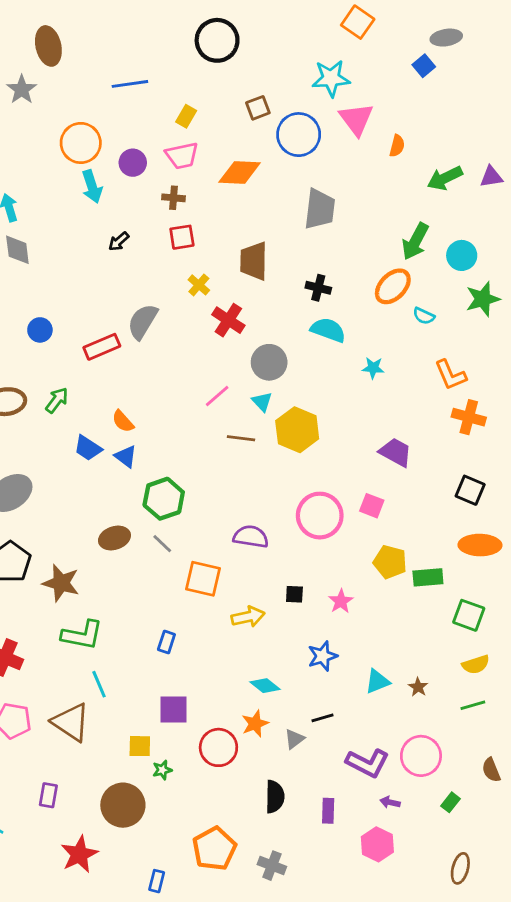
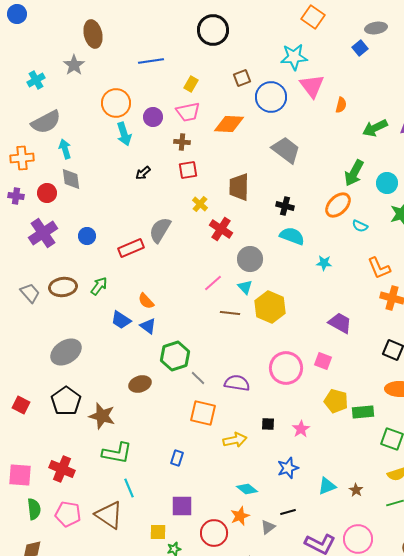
gray trapezoid: (320, 209) -> (286, 150), turned -60
gray line: (162, 544) -> (198, 378), moved

